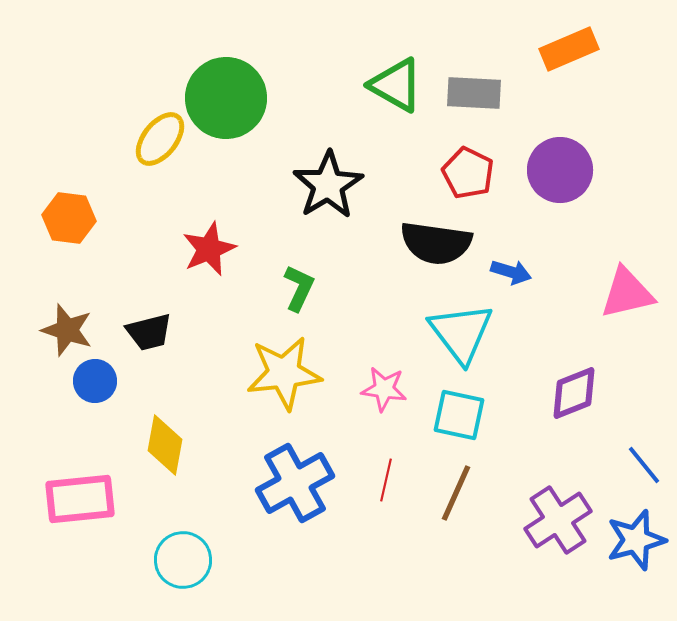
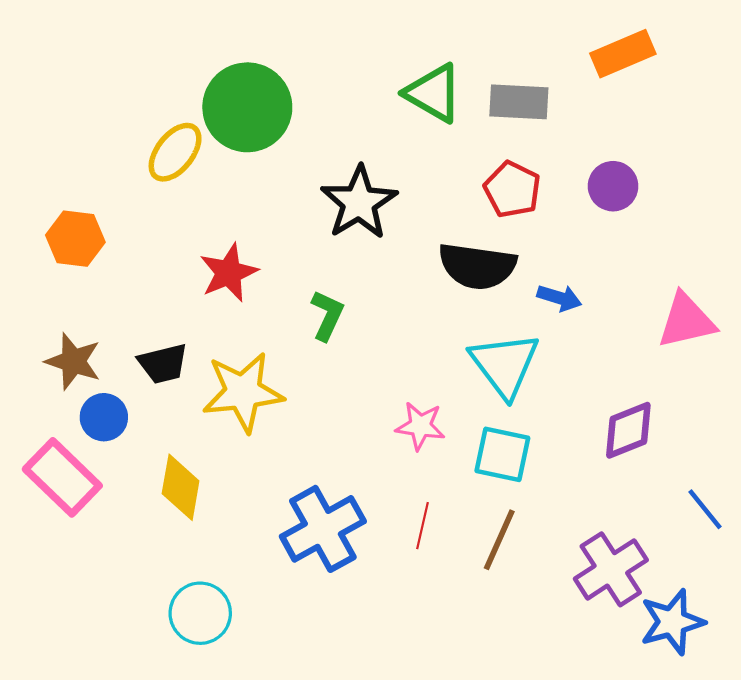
purple circle: (560, 170) -> (613, 186), size x0.7
yellow star: (284, 373) -> (243, 392), moved
pink rectangle: (80, 499) -> (62, 477), moved, turned 50
blue star: (636, 540) -> (672, 622), moved

